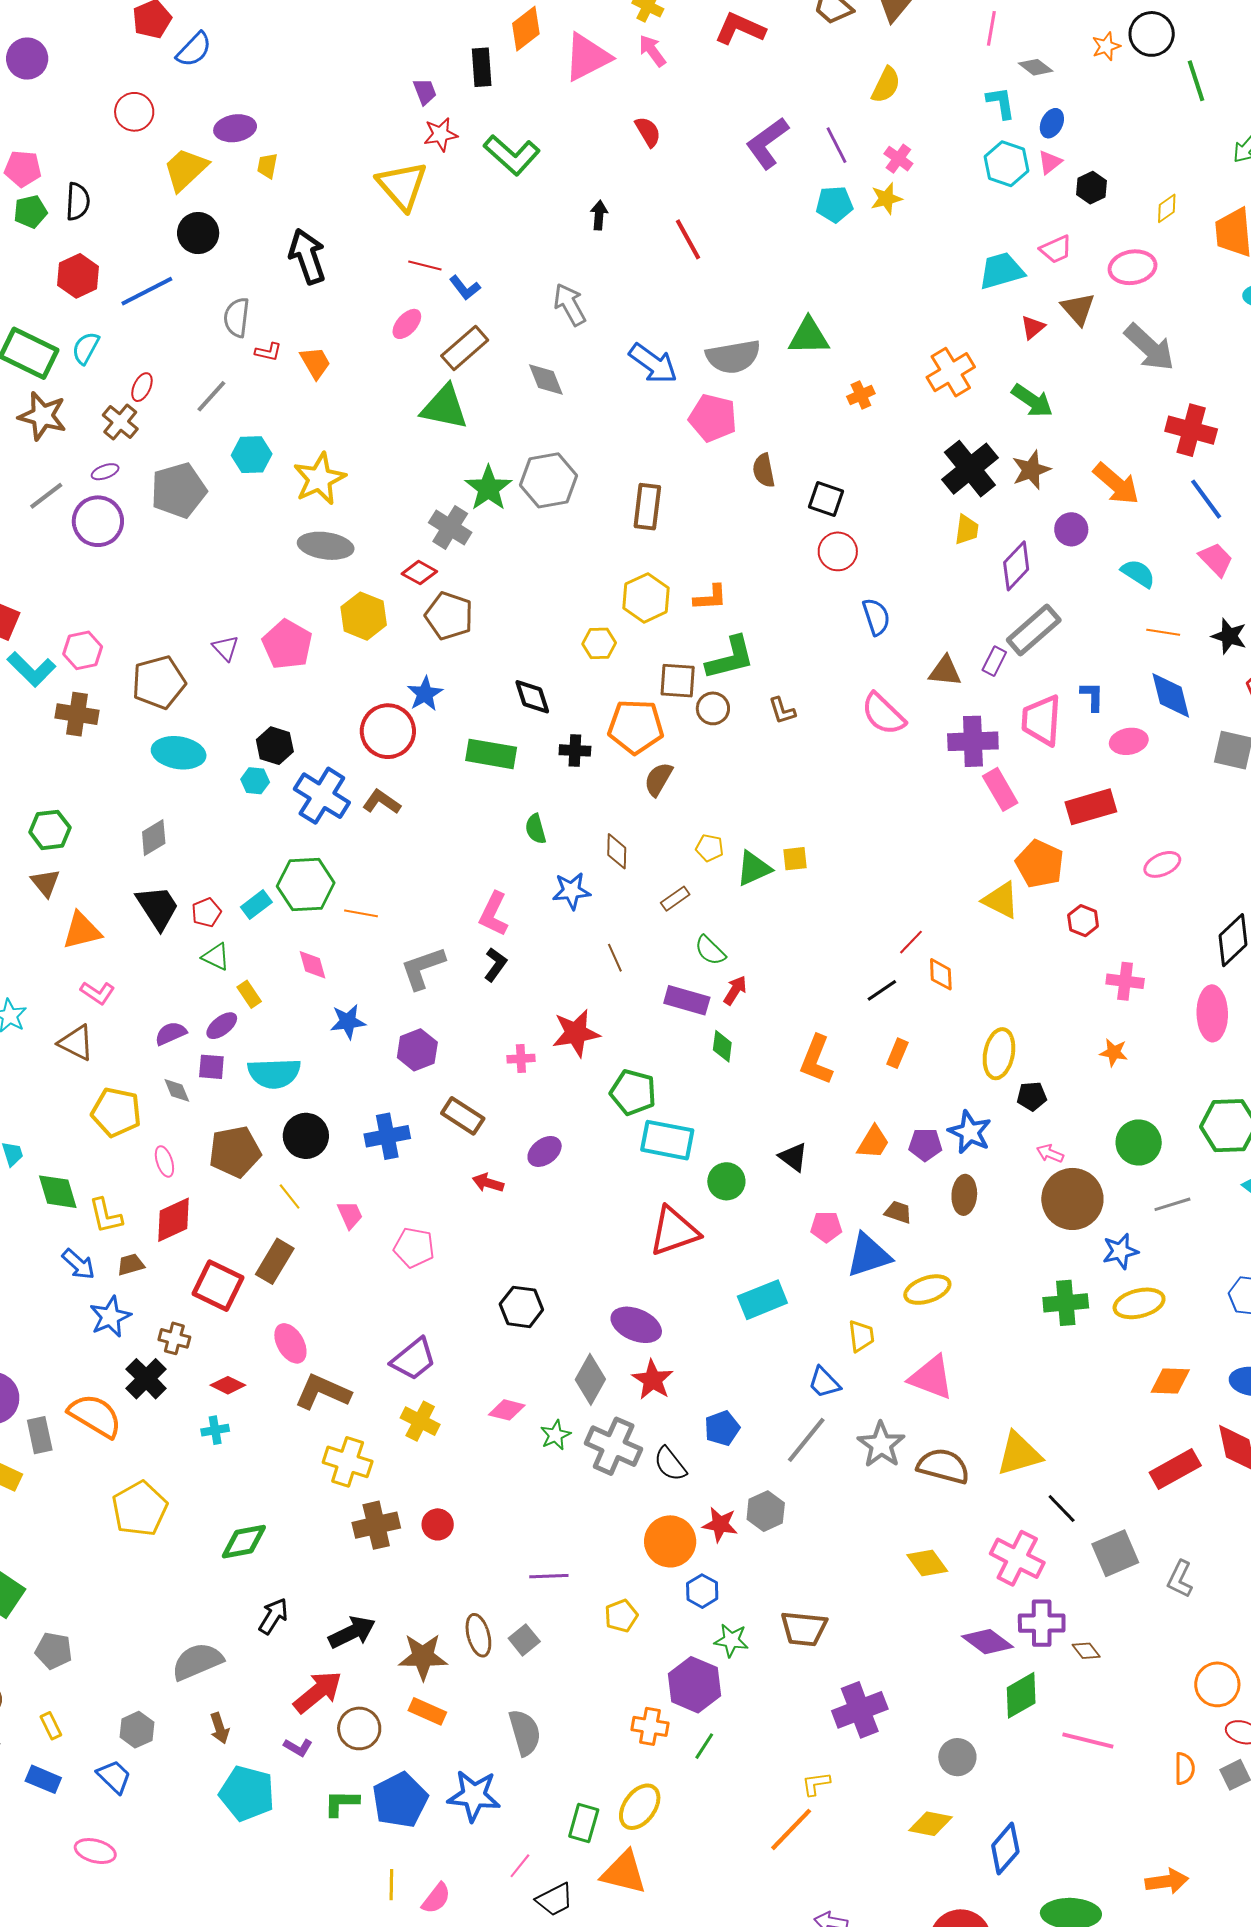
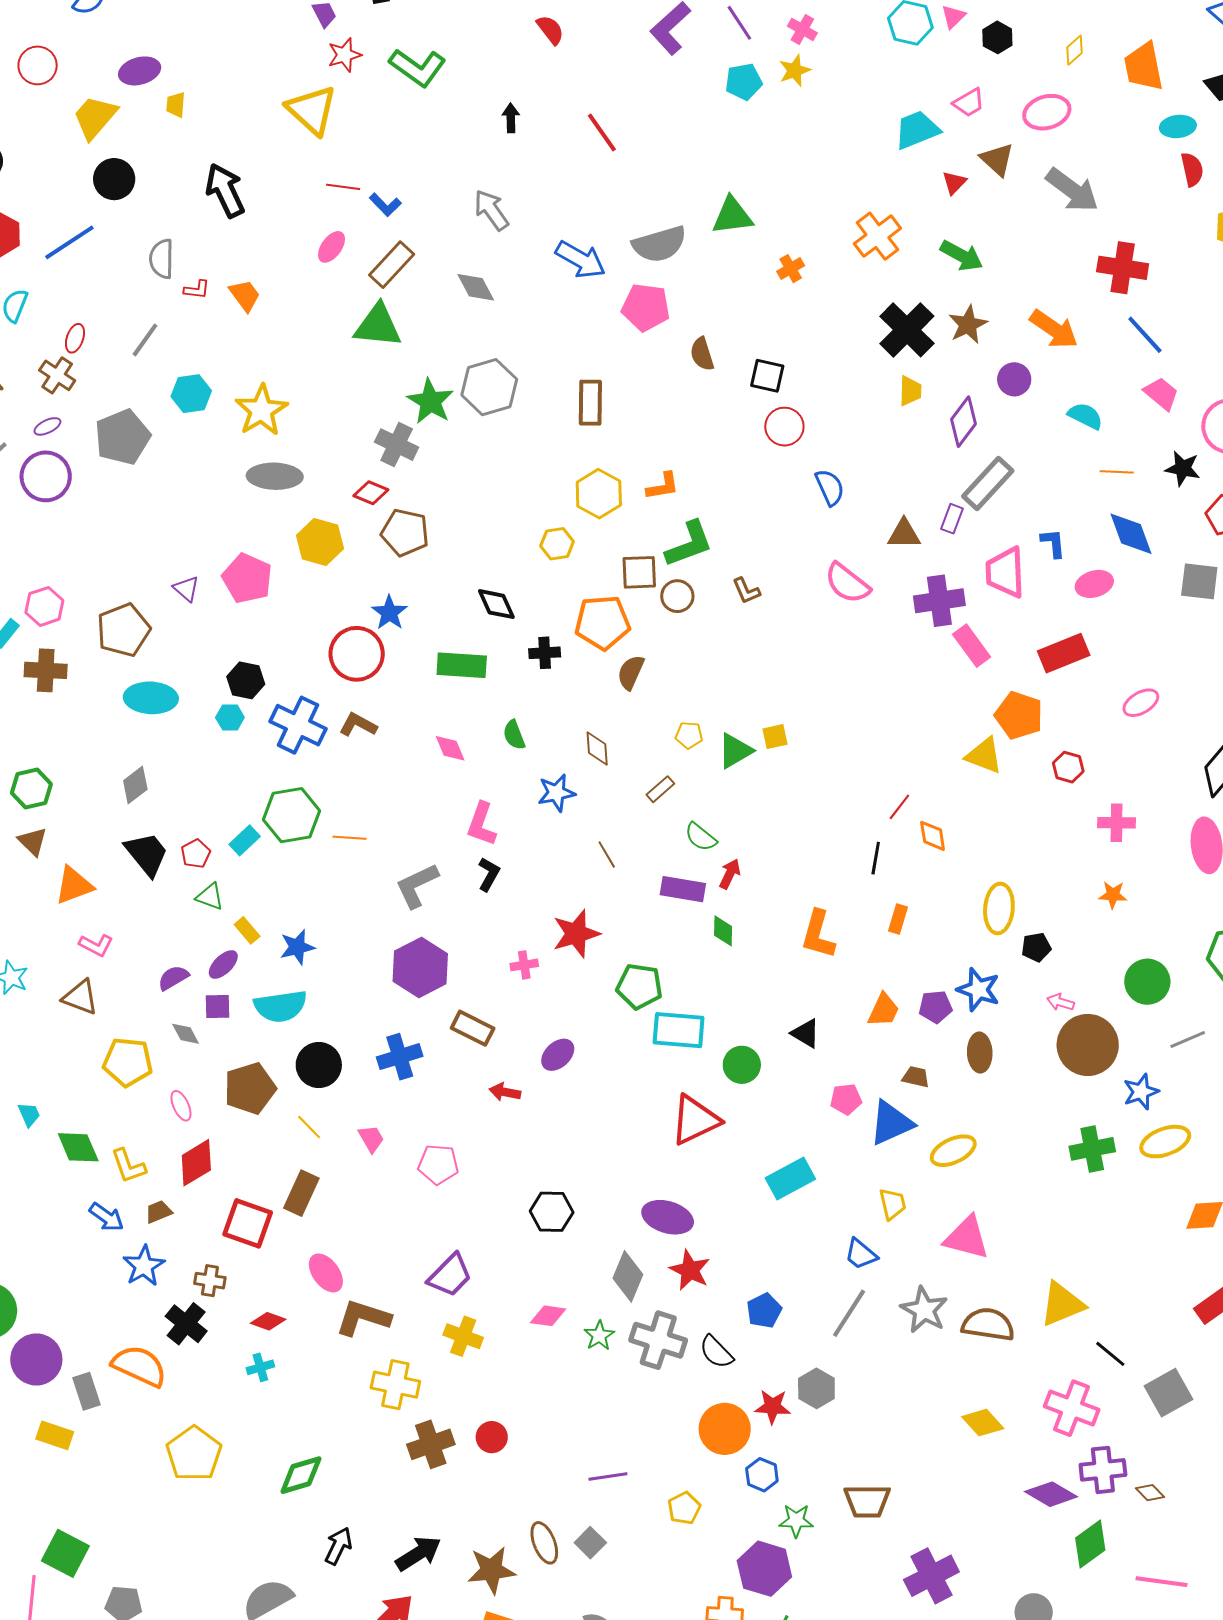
pink diamond: (312, 965) -> (450, 748), moved
black line: (882, 990) -> (876, 858), turned -40
blue star: (348, 1022) -> (297, 947), moved
purple hexagon: (417, 1050) -> (420, 967), size x1.4

